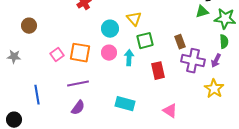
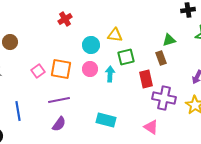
green triangle: (202, 12) -> (169, 40), moved
yellow triangle: (134, 19) -> (115, 35), turned -42
purple cross: (193, 61) -> (164, 98), moved
red rectangle: (158, 71) -> (146, 79), moved

